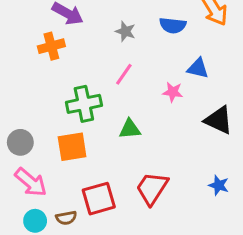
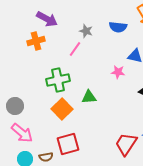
pink line: (124, 74) -> (75, 49), moved
orange square: (72, 147) -> (62, 109), moved, turned -35
red trapezoid: (152, 188) -> (126, 144), moved

